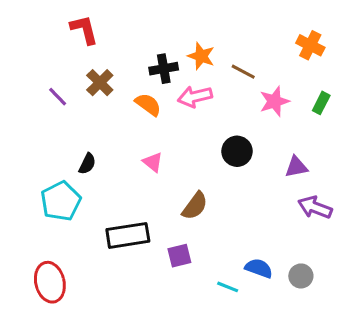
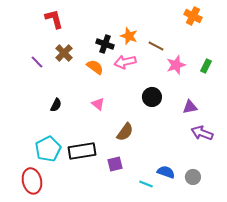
orange cross: (310, 45) -> (193, 16), moved
black cross: (164, 69) -> (105, 44), turned 30
cyan pentagon: (61, 201) -> (48, 149), moved

